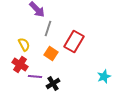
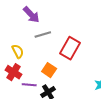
gray line: (48, 28) -> (43, 35), turned 56
orange square: (51, 54) -> (49, 70), moved

